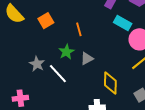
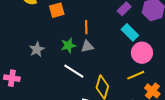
gray triangle: (87, 59) -> (87, 46), moved
white line: (58, 74) -> (74, 71), moved, turned -30

